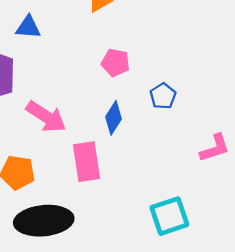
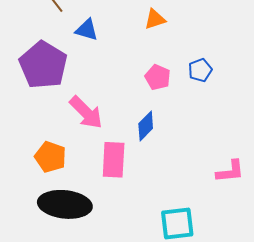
blue pentagon: (163, 96) -> (200, 70), moved

